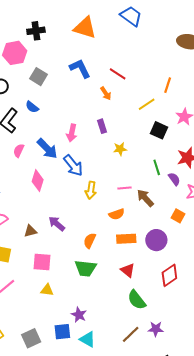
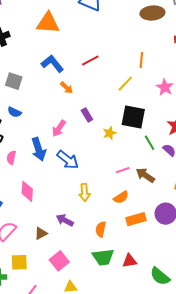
red line: (118, 74) -> (90, 60), turned -48
orange arrow: (106, 93) -> (66, 88), moved
black square: (159, 130) -> (133, 117), moved, size x1.4
pink arrow: (72, 133) -> (59, 128), turned 36
blue arrow: (47, 149) -> (39, 149), turned 40
pink diamond: (38, 181) -> (27, 191), moved
yellow arrow: (91, 190) -> (85, 192), moved
pink square: (42, 262) -> (59, 261), turned -30
red triangle: (128, 270) -> (130, 261), moved, turned -35

